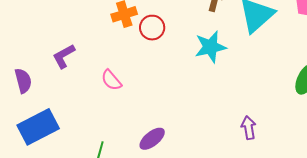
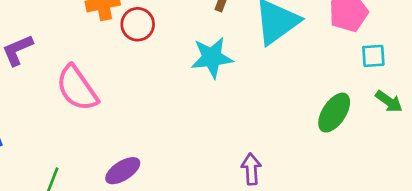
pink semicircle: (111, 80) -> (77, 88), size x1.6

